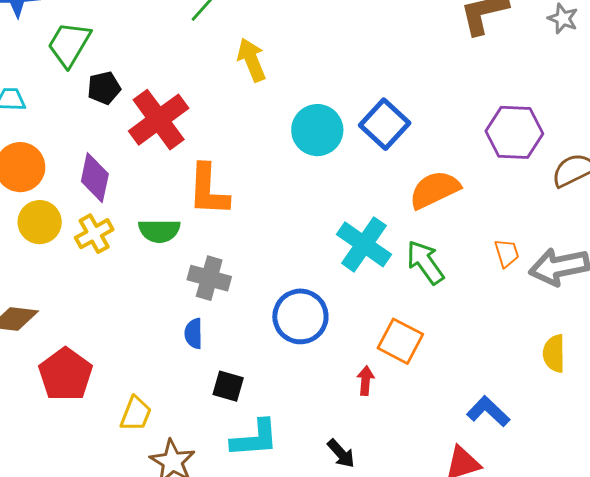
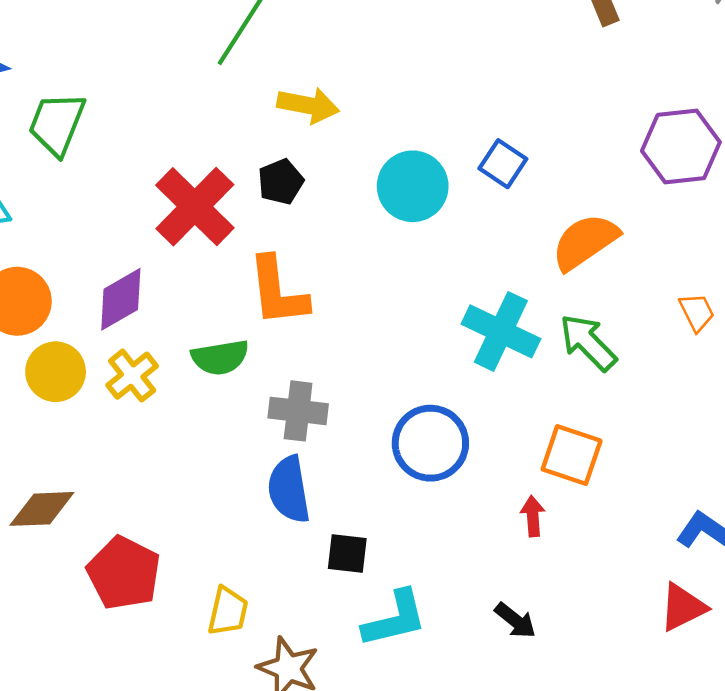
yellow arrow: (252, 60) -> (308, 105), turned 132
black pentagon: (104, 88) -> (281, 182), moved
blue square: (385, 124) -> (503, 164), size x0.7
purple diamond: (95, 178) -> (121, 299), turned 57
blue semicircle: (194, 333) -> (289, 489), size x1.6

